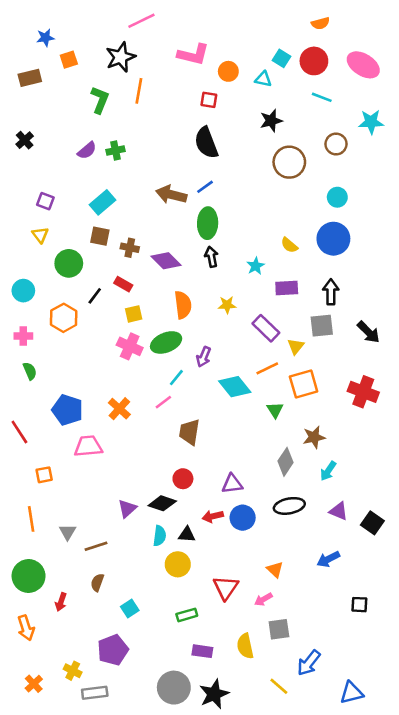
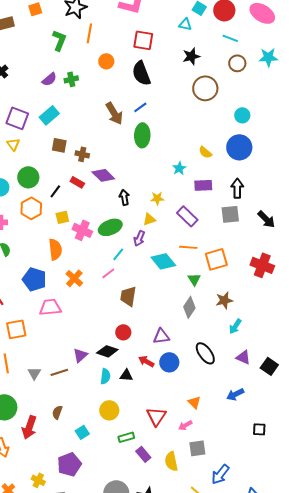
orange circle: (228, 71) -> (106, 61), moved
red square: (209, 100) -> (143, 40), size x1.5
brown circle: (336, 144) -> (237, 63), moved
brown arrow: (171, 195) -> (114, 113), turned -135
purple square: (45, 201) -> (17, 118), size x1.6
cyan rectangle: (102, 202) -> (49, 115), moved
black arrow: (211, 257) -> (124, 197), moved
purple diamond: (166, 261) -> (103, 175), moved
green circle: (69, 263) -> (28, 177), moved
orange semicircle: (183, 305) -> (55, 249), moved
yellow square: (134, 314) -> (62, 217), moved
yellow triangle: (296, 346) -> (149, 219), moved, turned 32
orange line: (267, 368) -> (188, 247), turned 30
gray diamond: (285, 462) -> (189, 307), moved
orange square: (44, 475) -> (16, 329), size x1.5
black ellipse: (289, 506) -> (205, 353), turned 65
red arrow: (213, 516) -> (146, 361), turned 42
brown line: (96, 546) -> (59, 372), moved
yellow circle: (178, 564) -> (109, 410), moved
red arrow: (61, 602) -> (29, 427), size x1.6
purple rectangle: (202, 651) -> (143, 454), moved, turned 42

